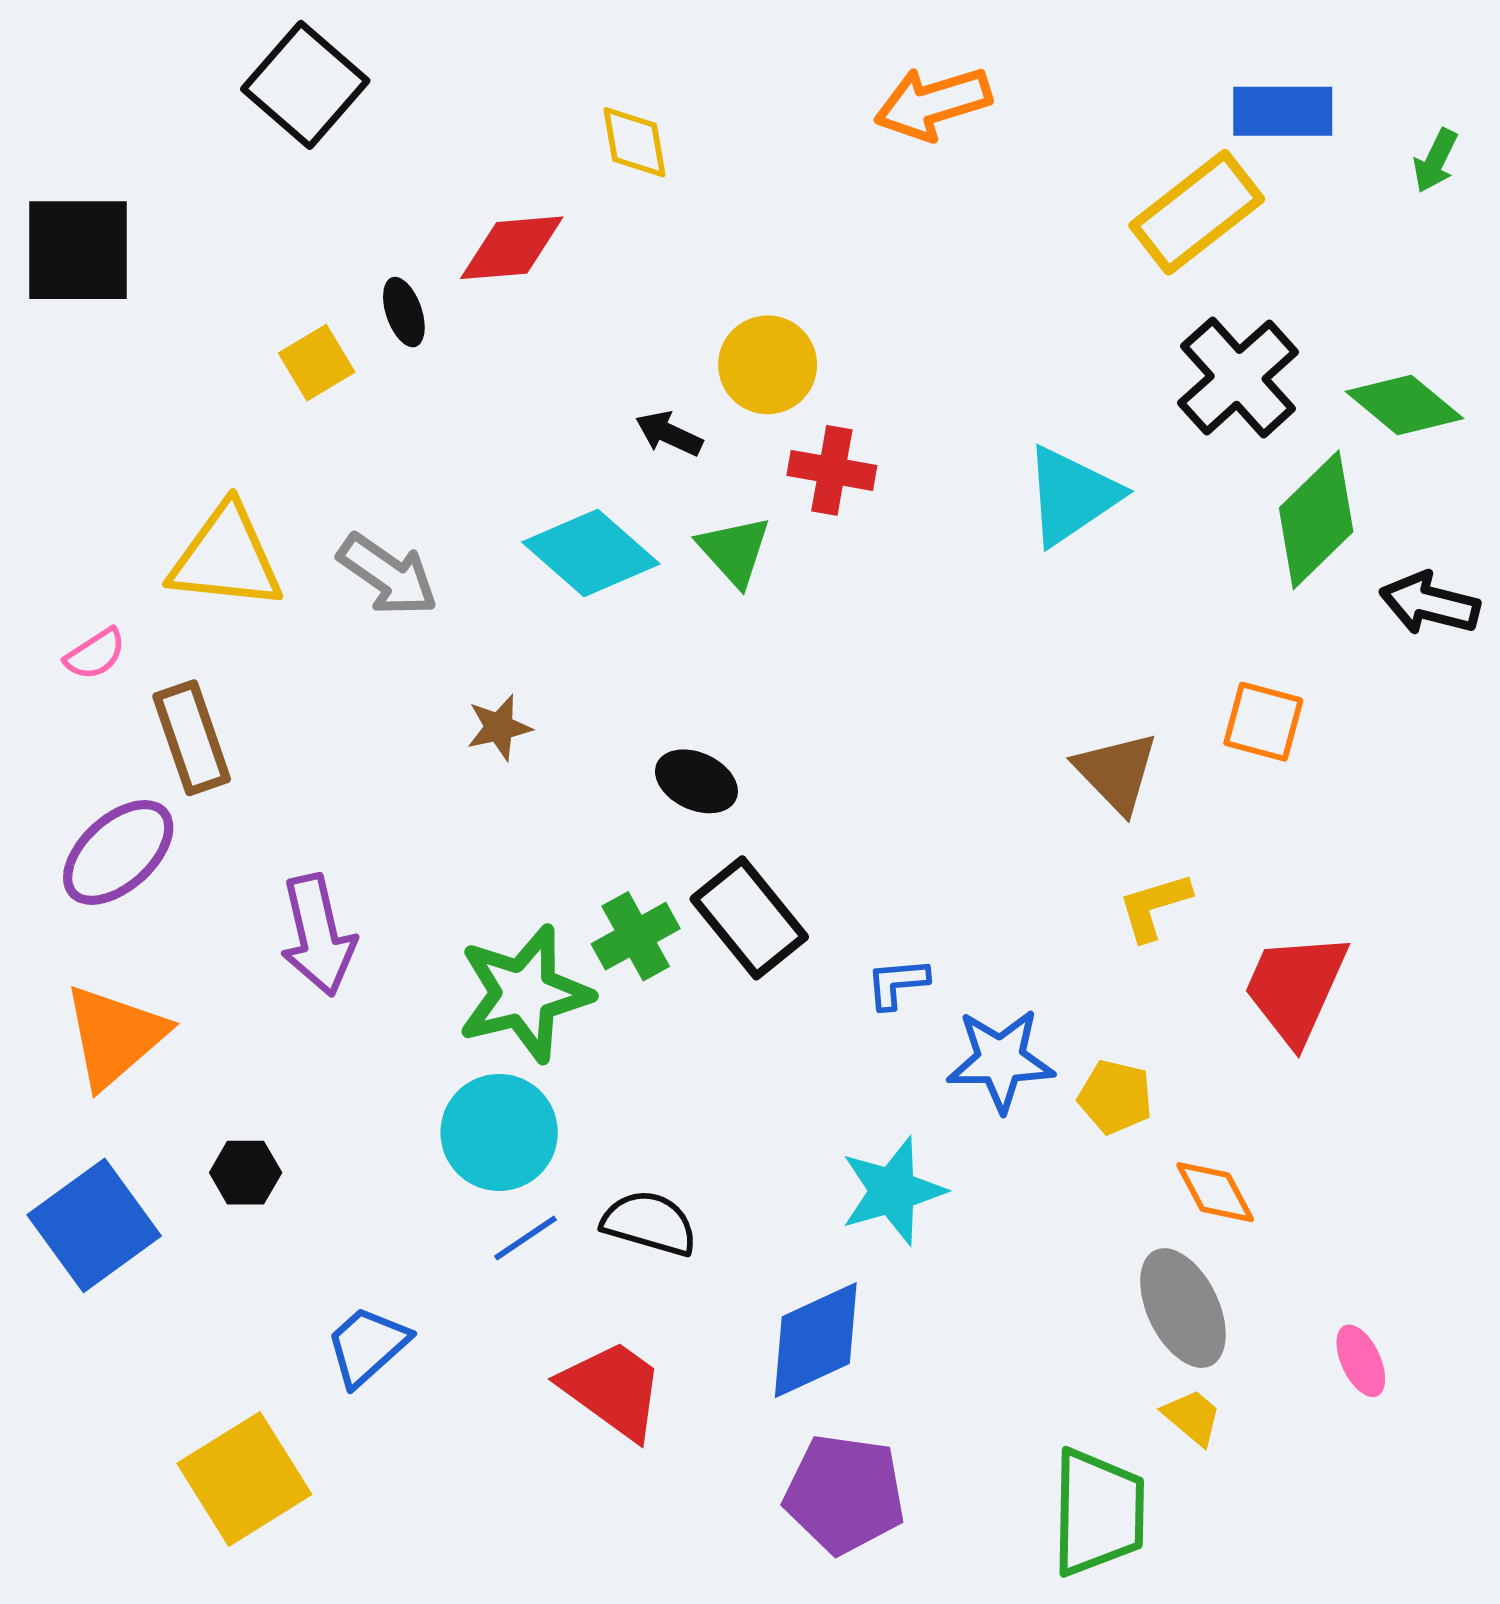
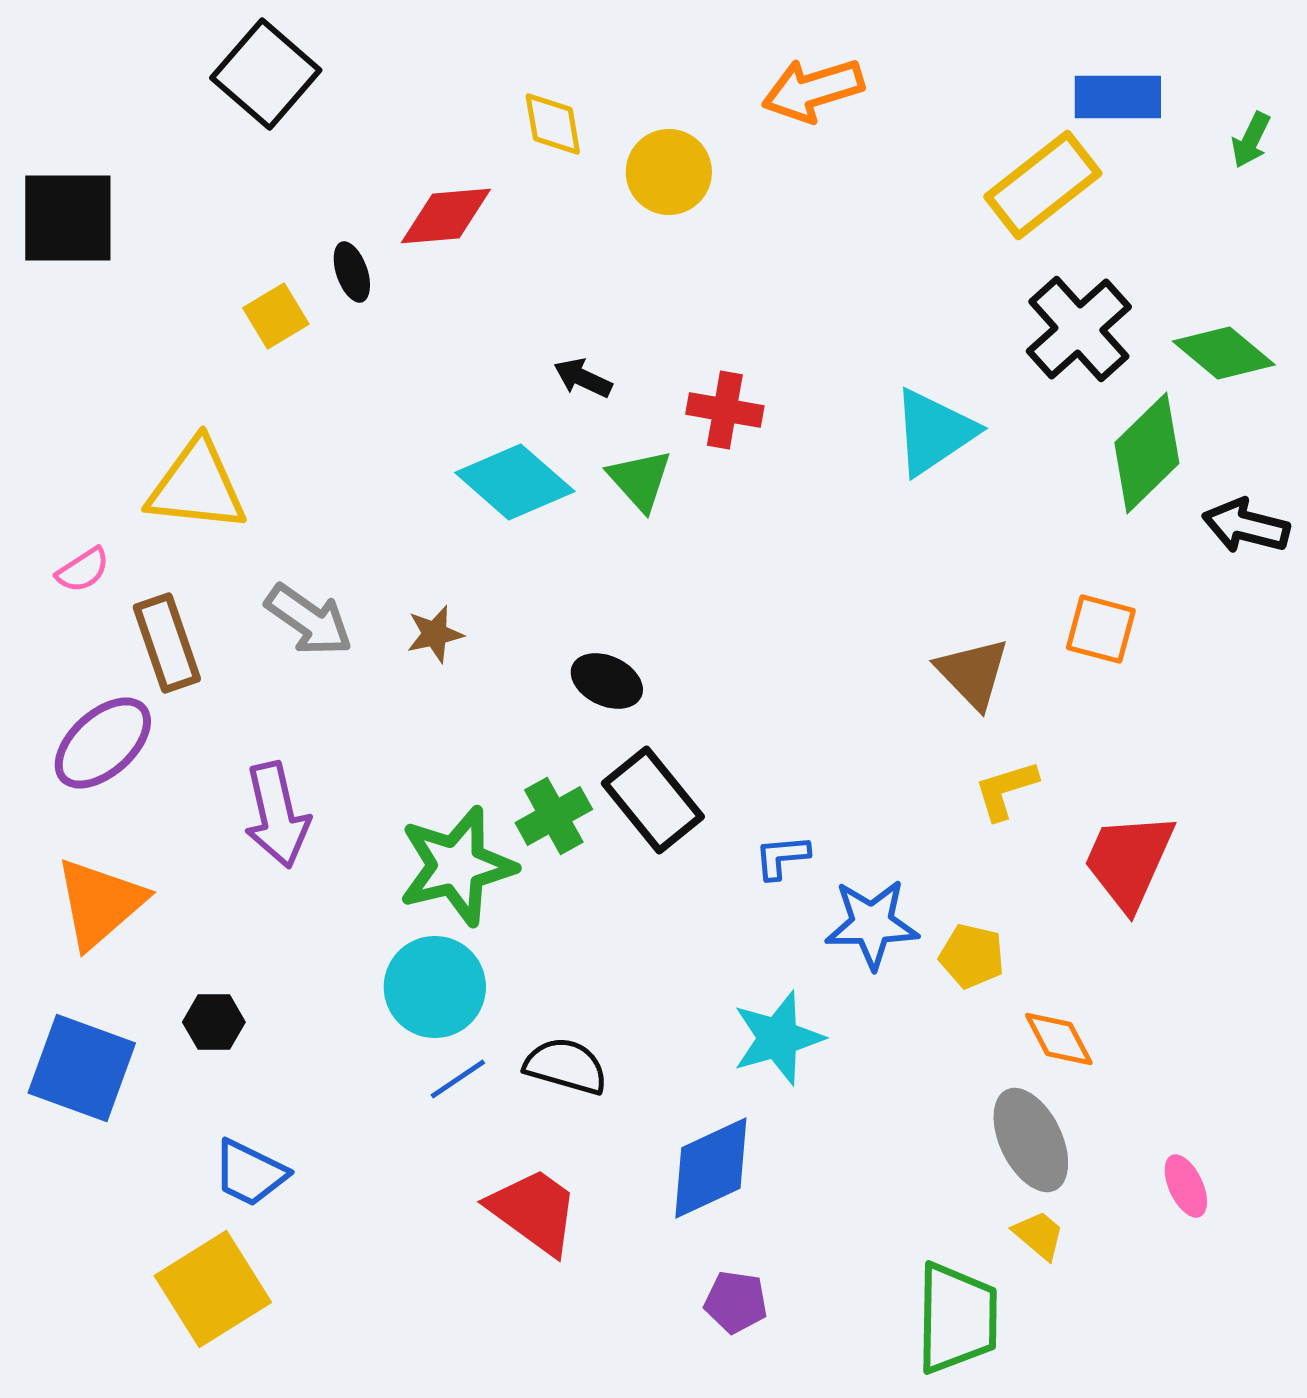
yellow circle: (768, 365) -> (669, 172), moved
gray arrow: (388, 575) -> (309, 620), moved
blue square: (94, 1225) -> (82, 1068), turned -34
blue trapezoid: (367, 1346) -> (250, 1173), moved, turned -112
purple pentagon: (844, 1494) -> (736, 1302), size x0.6

